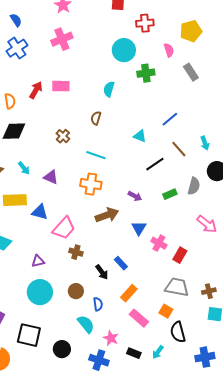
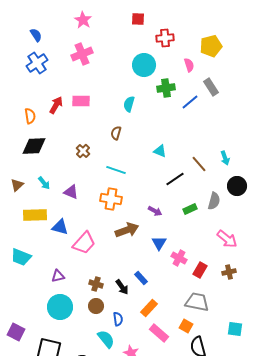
blue line: (170, 119) -> (190, 102), moved
brown cross: (76, 252) -> (96, 284), moved
brown cross: (209, 291) -> (229, 272), moved

